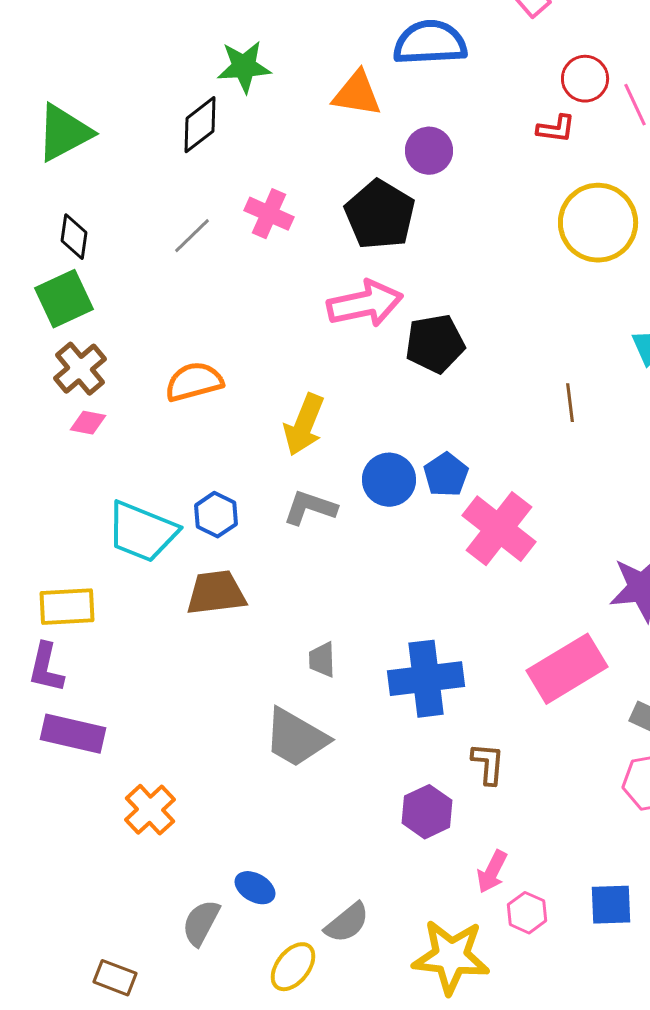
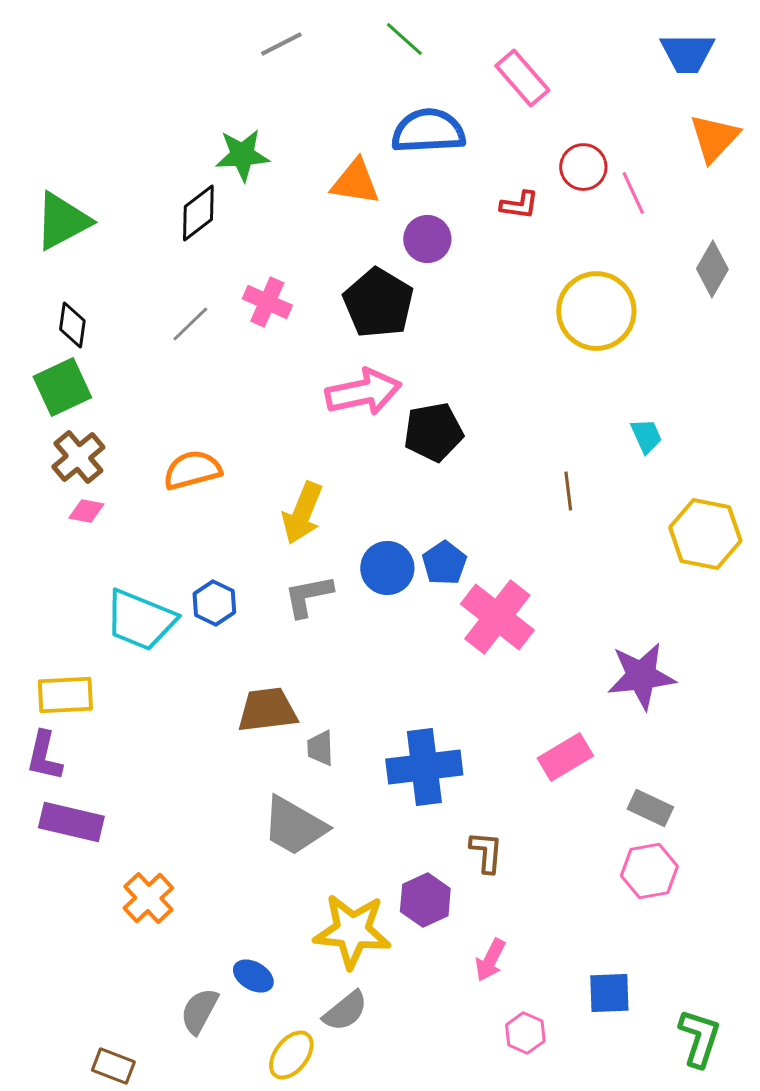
red L-shape: (556, 129) -> (519, 205), moved
gray L-shape: (310, 508) -> (308, 596), turned -30
brown trapezoid: (216, 593) -> (267, 710), moved
pink rectangle: (567, 669) -> (565, 757), size x0.7
pink hexagon: (527, 913) -> (525, 1033), moved
yellow star: (451, 957) -> (352, 931), moved

